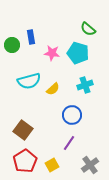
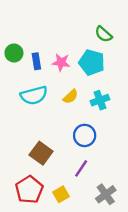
blue rectangle: (31, 37) -> (36, 61), moved
yellow semicircle: (53, 89) -> (70, 97), moved
brown square: (23, 130) -> (41, 153), moved

